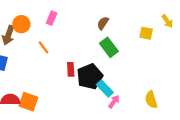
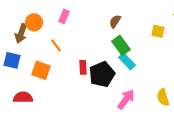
cyan rectangle: (105, 89) -> (127, 61), moved
orange square: (28, 102) -> (41, 70), moved
pink arrow: (114, 102) -> (126, 99), size x1.5

